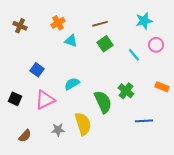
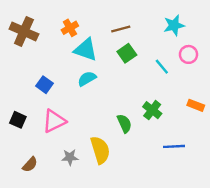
brown cross: (20, 26) -> (24, 31), size x1.6
cyan triangle: (71, 41) -> (86, 50), size x1.5
cyan semicircle: (72, 84) -> (87, 79), moved
green semicircle: (103, 102) -> (124, 123), size x0.7

